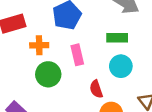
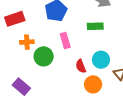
orange cross: (39, 45) -> (27, 42), moved
cyan circle: (121, 66) -> (101, 60), moved

